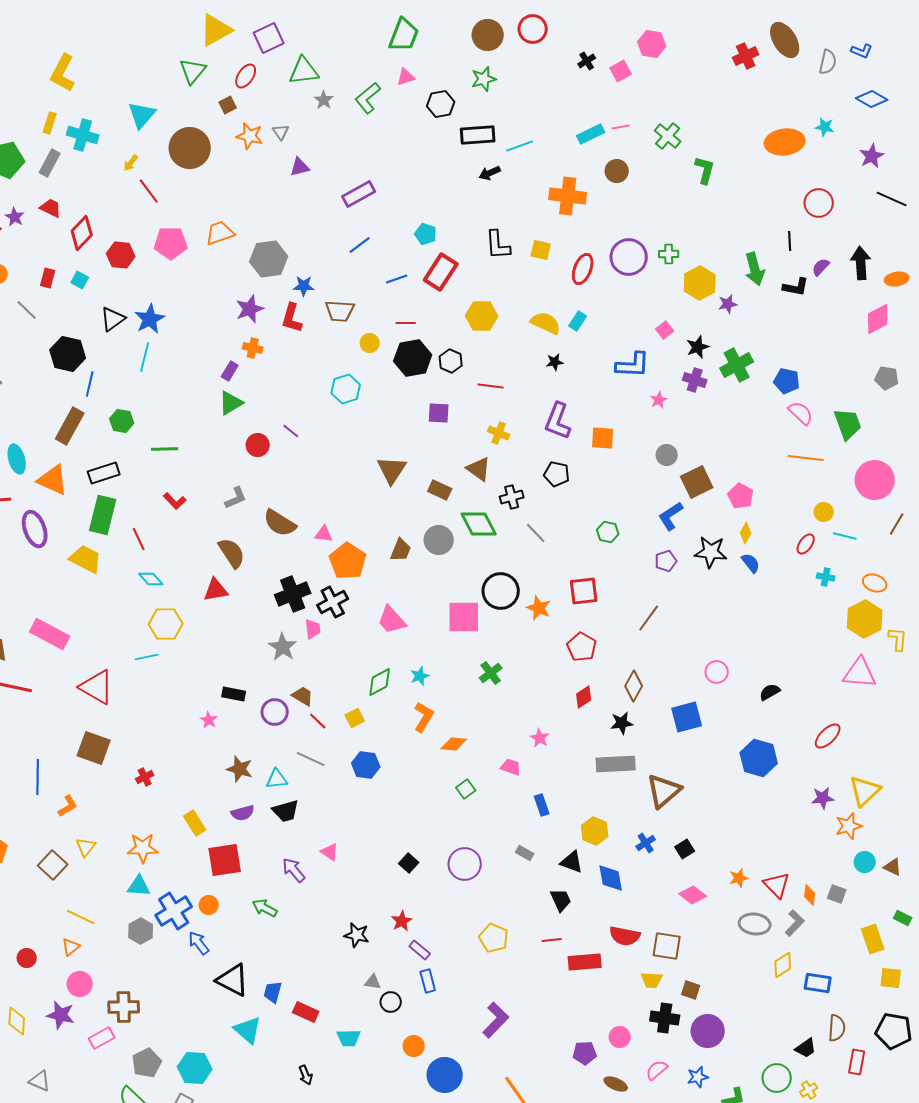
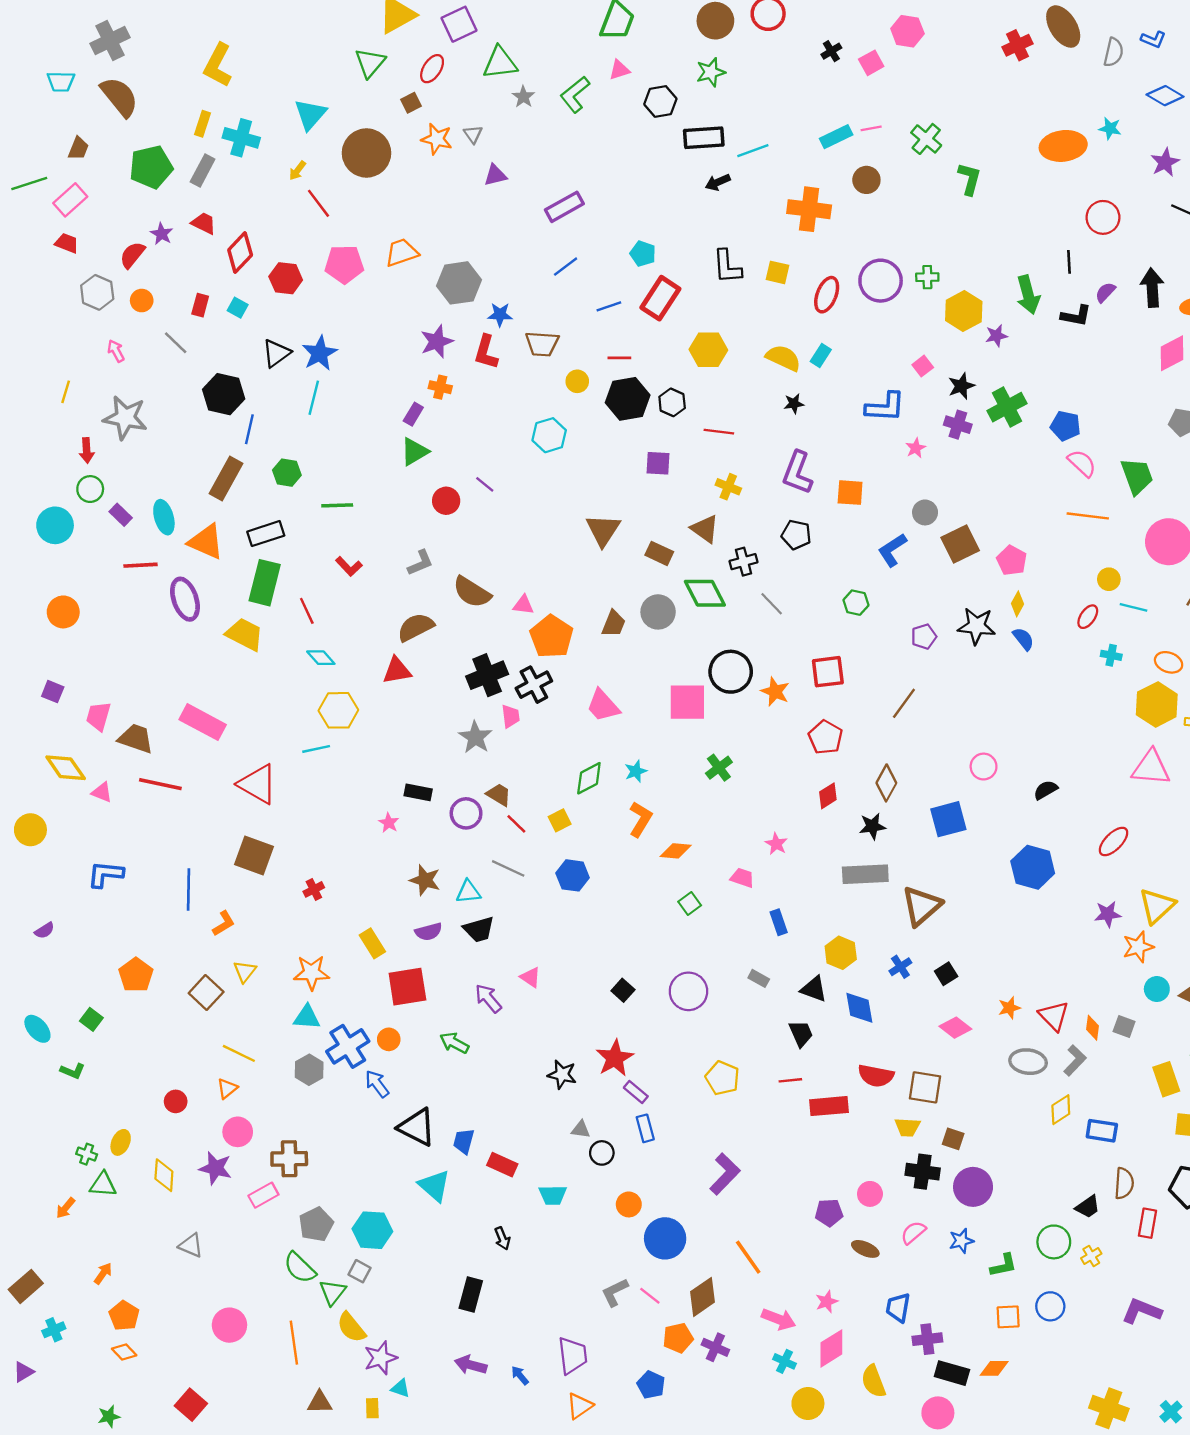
blue L-shape: (671, 516) -> (892, 550), moved
brown semicircle: (232, 553) -> (416, 627), turned -84
red star: (402, 921) -> (615, 1058), size x1.5

